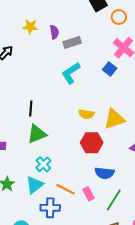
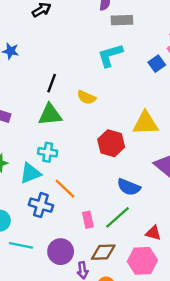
yellow semicircle: (86, 114) -> (86, 97), moved
cyan cross: (43, 164) -> (48, 152), turned 35
blue semicircle: (105, 173) -> (129, 187), moved
pink rectangle: (89, 194) -> (88, 220), moved

